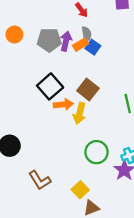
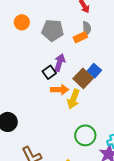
purple arrow: (66, 41) -> (60, 63), moved
blue square: (93, 47) -> (94, 71), moved
black square: (50, 86) -> (49, 72), size x0.6

